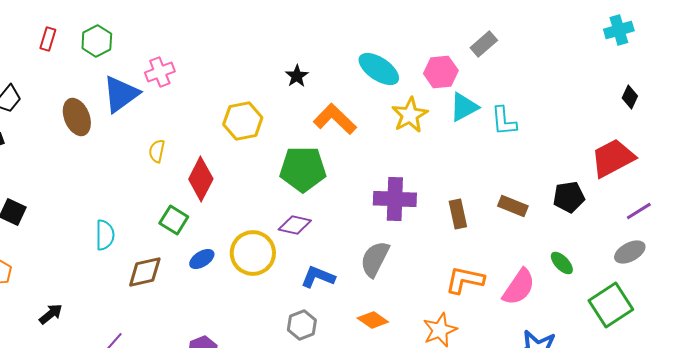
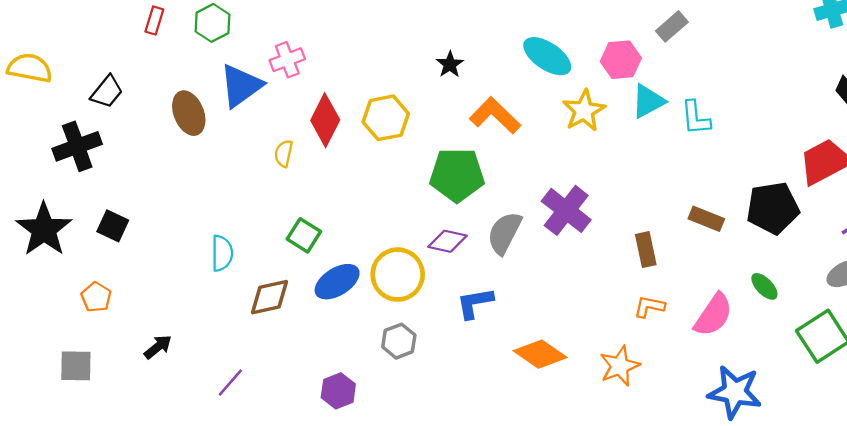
red diamond: (201, 179) -> (325, 120), moved
black pentagon: (569, 197) -> (773, 208), size x1.4
purple cross: (395, 199) -> (566, 210), turned 36
brown rectangle: (458, 214) -> (646, 250), moved
blue ellipse: (202, 259) -> (337, 282), size x1.5
gray semicircle: (375, 259) -> (504, 233), moved
blue L-shape: (318, 277) -> (475, 303), turned -32
orange L-shape: (465, 280) -> (649, 307), size x0.7
orange diamond: (373, 320) -> (540, 354), size x1.4
gray hexagon: (302, 325) -> (399, 341), moved

